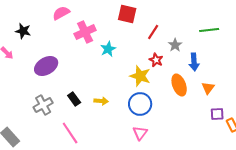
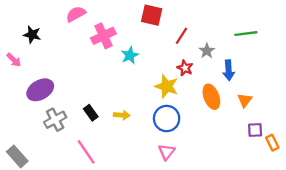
purple ellipse: (46, 66) -> (40, 90), moved

